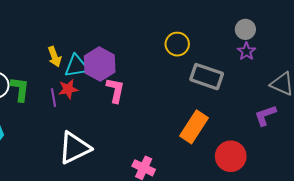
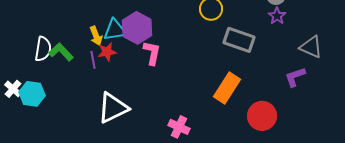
yellow arrow: (55, 57) -> (96, 36), moved
green L-shape: (20, 89) -> (61, 52), turned -50

